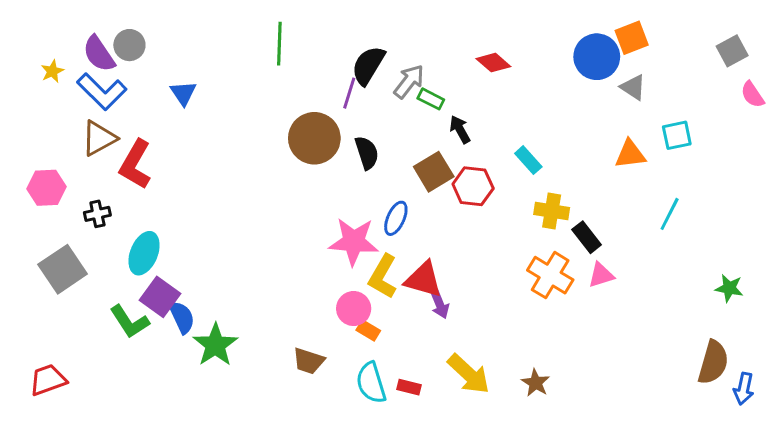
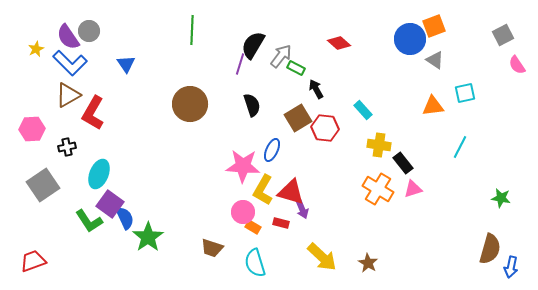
brown circle: (314, 138) -> (190, 104), moved
red rectangle: (409, 387) -> (281, 223), moved

